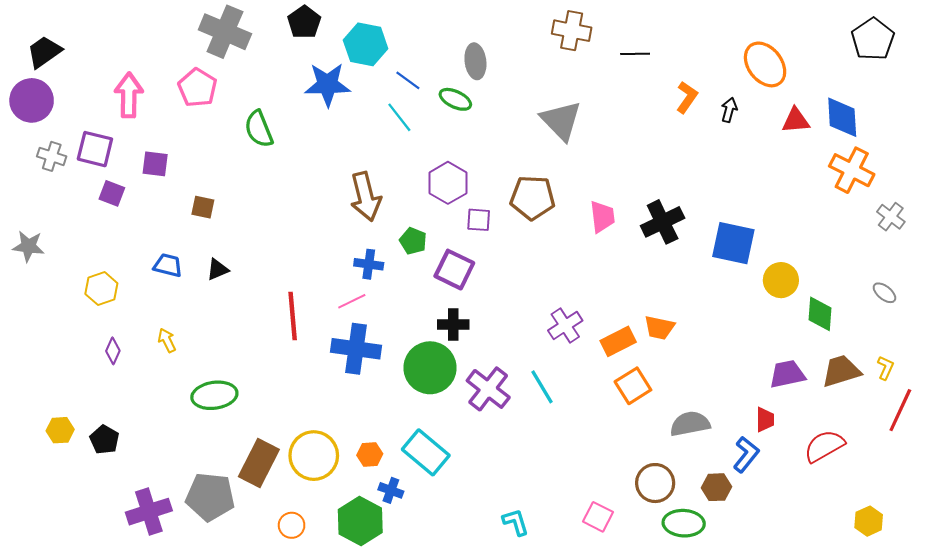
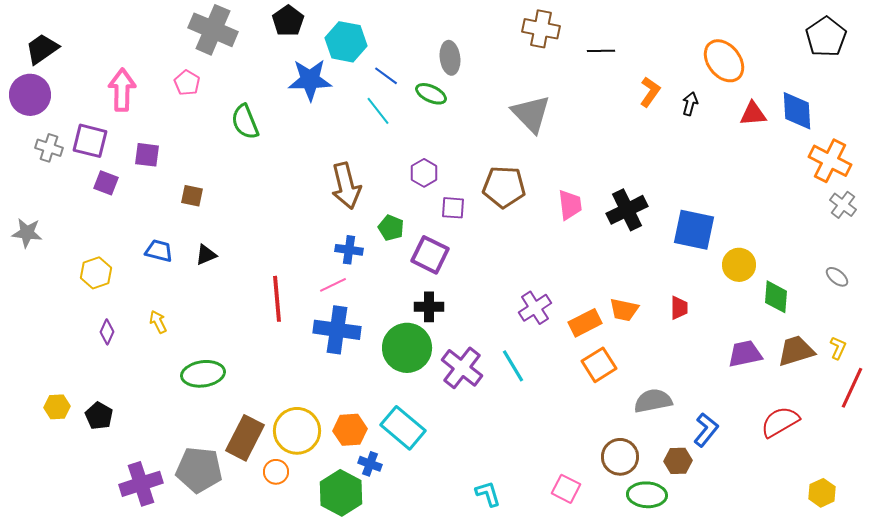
pink pentagon: (197, 88) -> (187, 83), size x0.7
orange cross: (852, 170) -> (830, 161), moved
purple hexagon: (448, 183) -> (424, 173), size x0.7
red trapezoid: (765, 420) -> (679, 308), moved
orange hexagon: (370, 454) -> (350, 430), size x1.4
orange circle: (292, 525) -> (276, 472), moved

